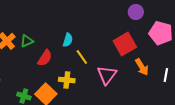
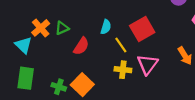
red square: (125, 44) -> (142, 29), moved
yellow cross: (67, 80) -> (123, 70), moved

